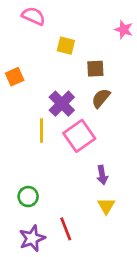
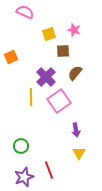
pink star: (124, 30) -> (74, 30), moved
yellow square: (66, 46) -> (49, 34), turned -32
brown square: (95, 69) -> (63, 51), moved

